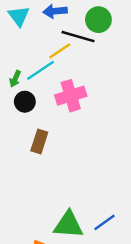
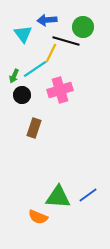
cyan triangle: (19, 16) -> (23, 34), moved
yellow line: (60, 51) -> (51, 53), turned -30

